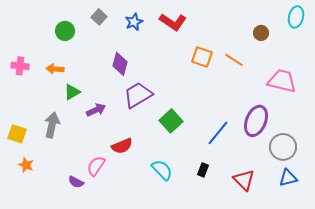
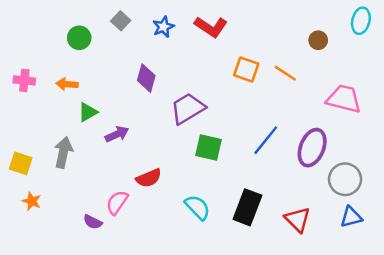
purple trapezoid: (138, 95) -> (188, 109), moved
green square: (171, 121) -> (208, 148), turned -35
blue line: (218, 133) -> (266, 140), moved
black rectangle: (203, 170) -> (247, 207), size x2.0

